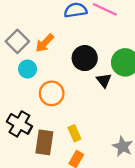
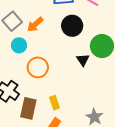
black circle: (85, 58) -> (72, 26), moved

